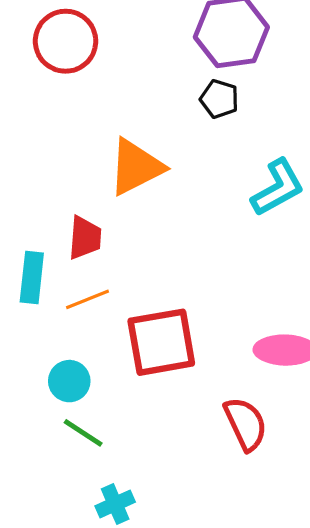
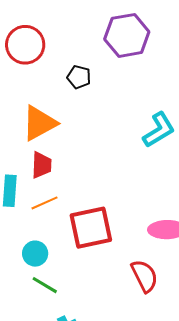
black pentagon: (219, 99) -> (79, 77), moved
orange triangle: (136, 167) -> (39, 123), moved

